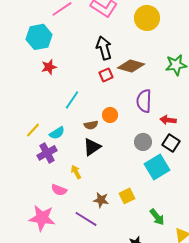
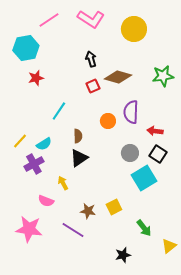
black arrow: (104, 48) -> (91, 59), size x0.7
orange circle: (110, 115) -> (108, 121), moved
brown semicircle: (91, 125) -> (78, 136), turned -80

